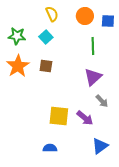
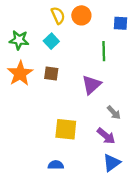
orange circle: (85, 16) -> (81, 15), moved
purple triangle: (93, 77) -> (91, 85), moved
purple arrow: (85, 118) -> (106, 136), moved

